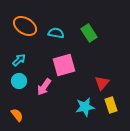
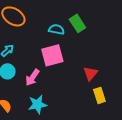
cyan semicircle: (56, 33) -> (56, 29), moved
cyan star: (85, 107) -> (37, 104), moved

